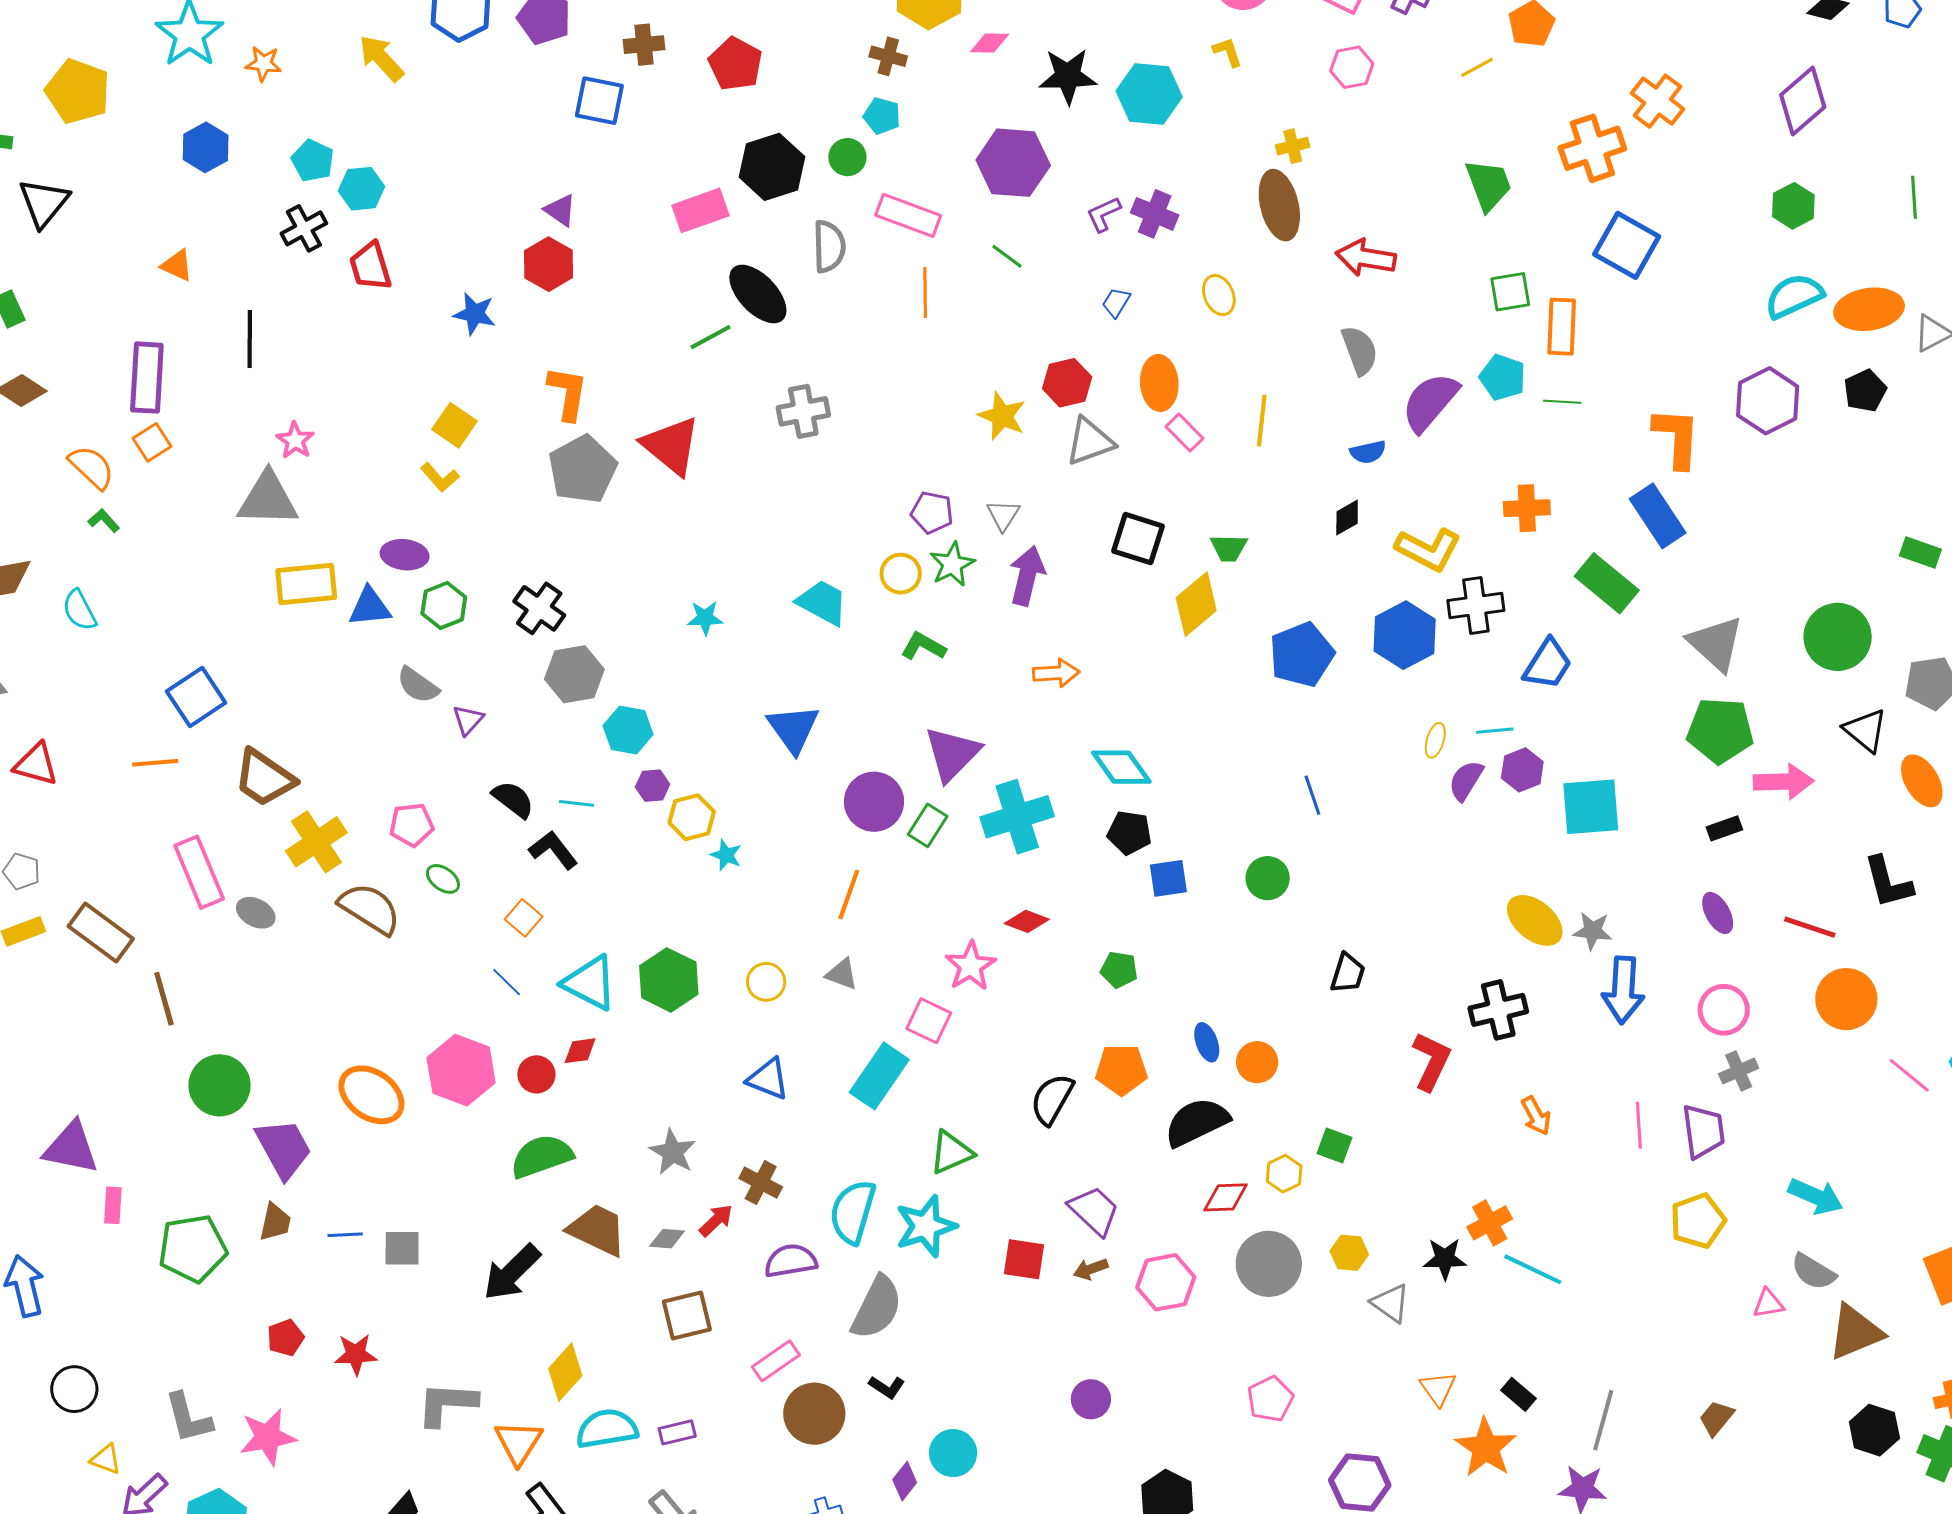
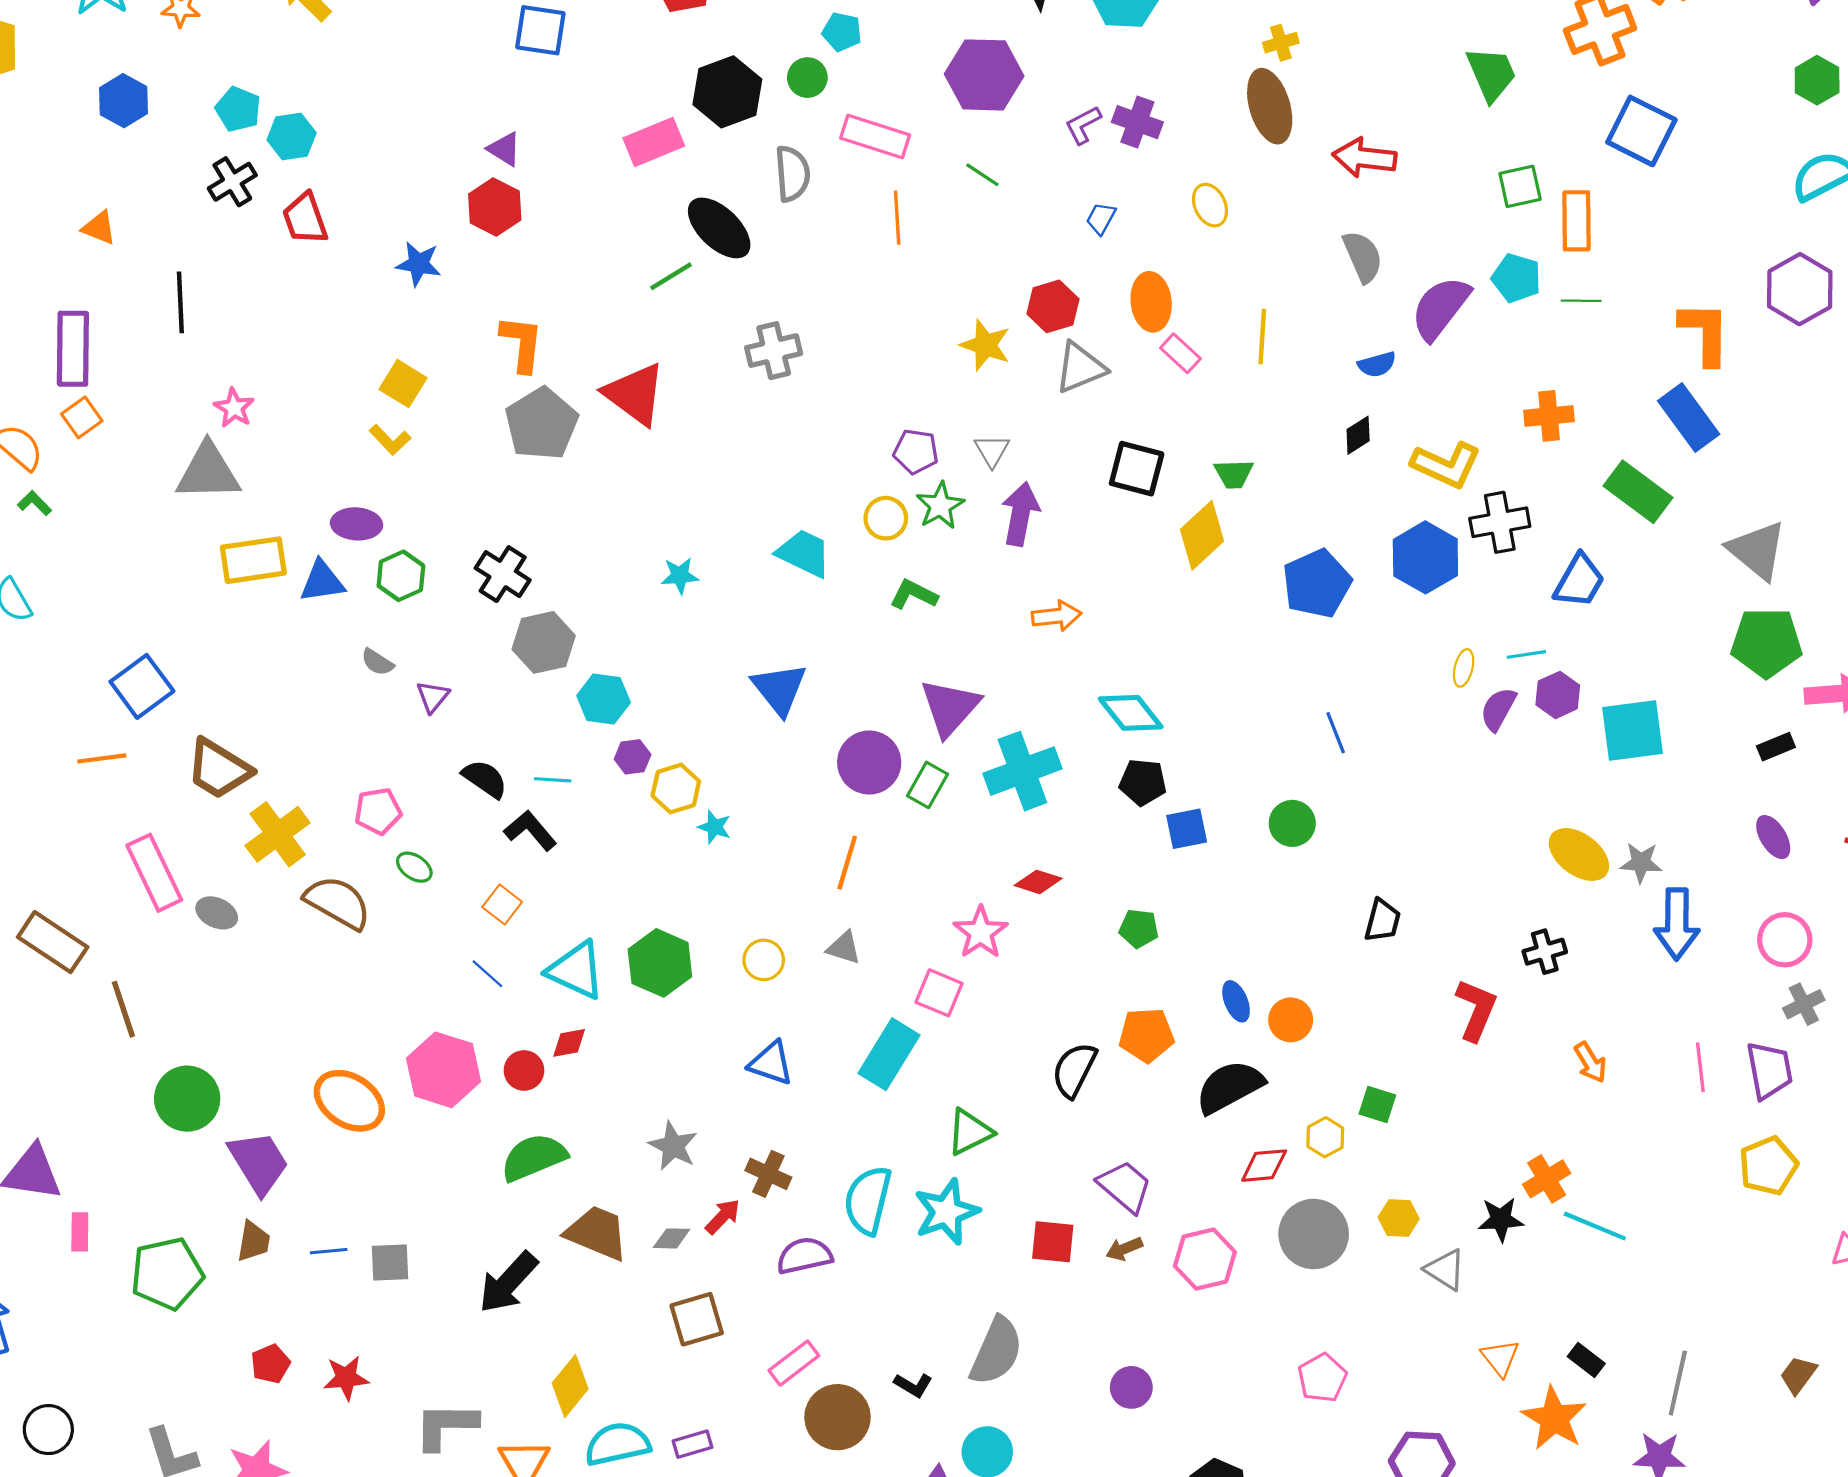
gray semicircle: (418, 685) -> (377, 662), size x0.7
black cross: (1498, 1010) -> (1545, 952), size x0.7
gray semicircle: (877, 1308) -> (996, 1351), moved

